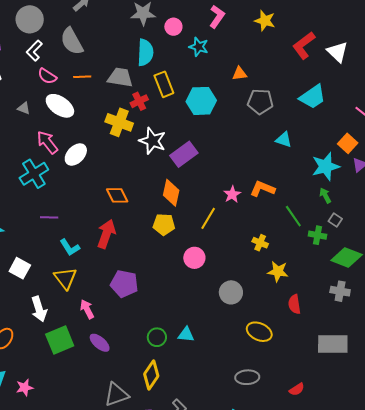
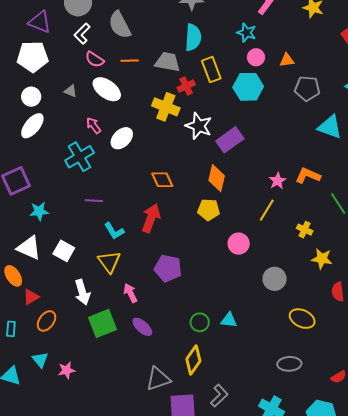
pink circle: (173, 27) -> (256, 57), moved
cyan triangle: (284, 140) -> (330, 127), size x1.5
pink arrow: (47, 142) -> (94, 125), size x0.7
yellow line: (208, 218) -> (267, 210), moved

